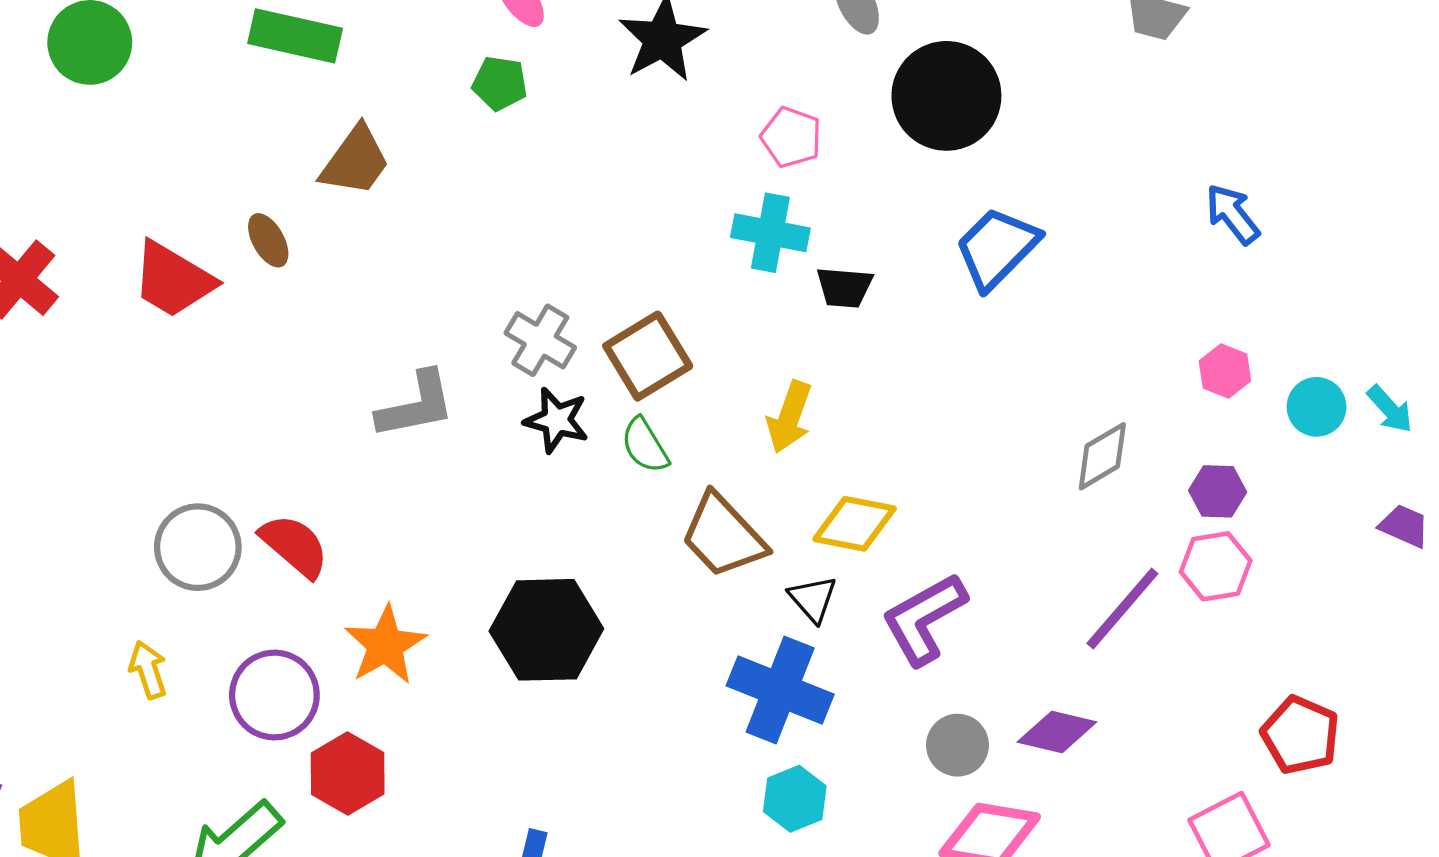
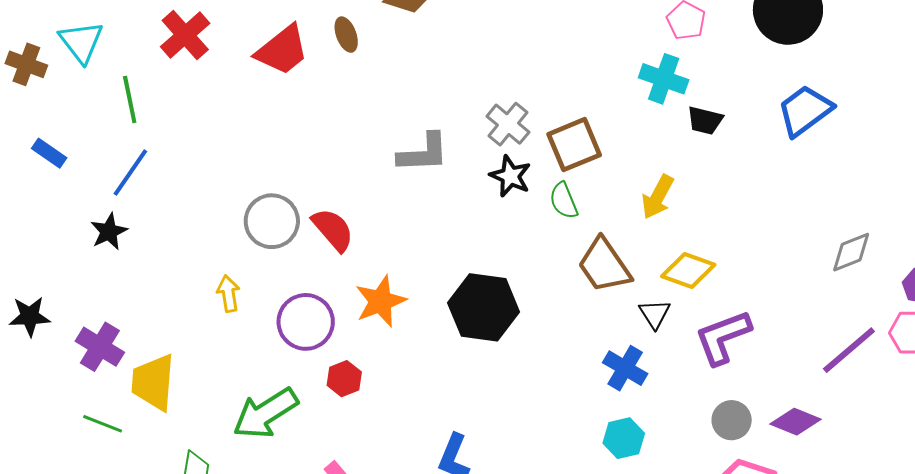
red trapezoid: (173, 280) -> (282, 50), turned -78
blue cross: (780, 690) -> (625, 368), size x0.7
red hexagon: (348, 774) -> (344, 379), size x0.7

